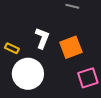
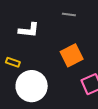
white L-shape: (42, 38) -> (29, 30), moved, turned 80

